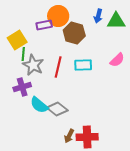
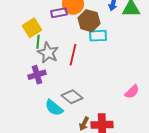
pink semicircle: (117, 60) -> (132, 92), moved
cyan rectangle: (83, 65) -> (98, 36), moved
cyan semicircle: (39, 105) -> (54, 108), moved

